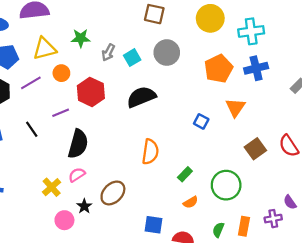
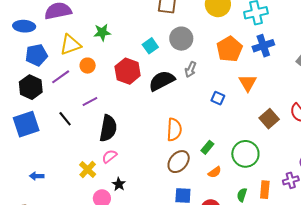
gray arrow: (108, 52) -> (191, 69), moved
red hexagon: (91, 92) -> (128, 71), moved
brown ellipse: (113, 193) -> (179, 162), moved

